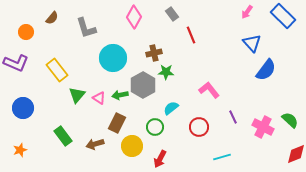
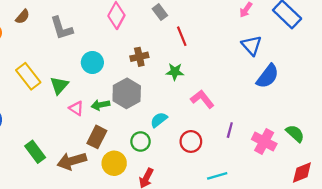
cyan circle: (113, 58) -> (92, 62), size x0.7
green star: (166, 72) -> (175, 72), moved
green triangle: (77, 95) -> (59, 85), moved
purple line: (233, 117) -> (230, 130), turned 40
brown arrow: (95, 144) -> (72, 161), size x1.4

